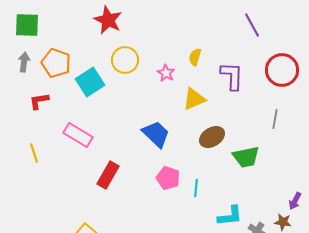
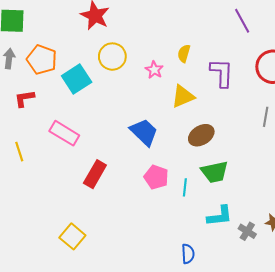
green trapezoid: (246, 157) -> (215, 172), moved

